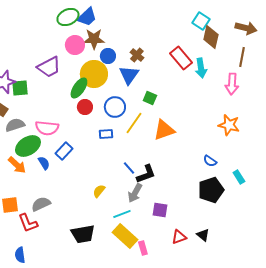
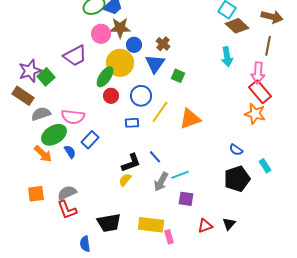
brown diamond: (211, 37) -> (237, 26), turned -60
red rectangle: (181, 58) -> (260, 92), moved
green square: (20, 88) -> (46, 77), turned -36
green square: (150, 98) -> (178, 76), moved
black L-shape: (146, 174) -> (131, 163), moved
cyan line: (122, 214) -> (180, 175), moved
red L-shape: (28, 223) -> (67, 210), moved
black triangle: (203, 235) -> (229, 224), turned 32
yellow rectangle: (125, 236) -> (151, 225), turned -35
blue semicircle: (20, 255) -> (85, 244), moved

